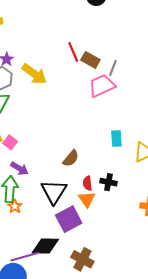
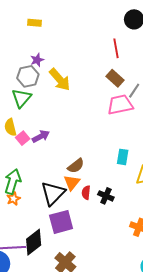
red line: (73, 52) -> (116, 48), moved
purple arrow: (19, 169) -> (41, 136), moved, turned -72
orange triangle: (87, 199) -> (72, 183), moved
black diamond: (45, 246) -> (34, 242), turned -52

